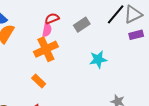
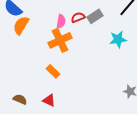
red semicircle: (52, 18) -> (78, 17), moved
cyan star: (98, 59) -> (118, 39), moved

